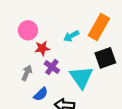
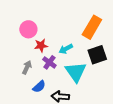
cyan arrow: (71, 36) -> (66, 49), moved

